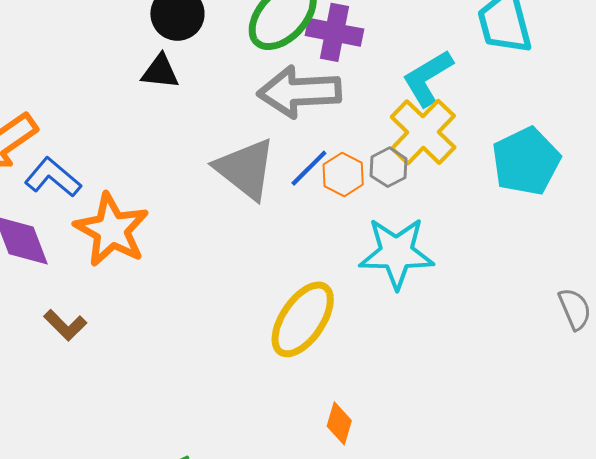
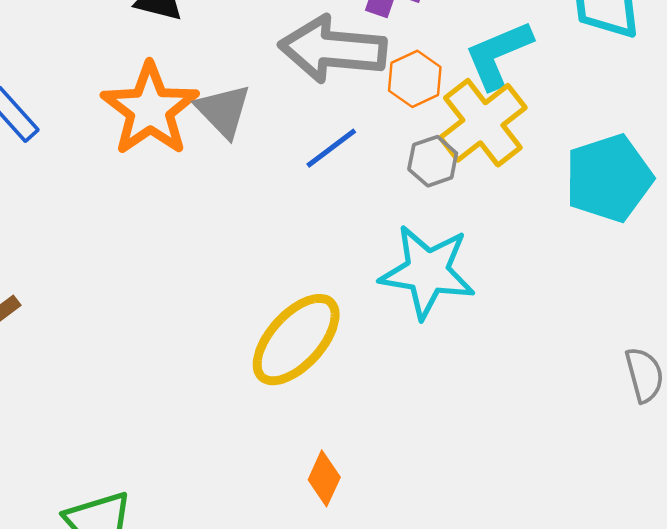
gray triangle: (245, 169) -> (223, 111), moved, size x0.7
orange hexagon: (343, 174) -> (415, 79), moved
orange star: (112, 230) -> (150, 109), moved

